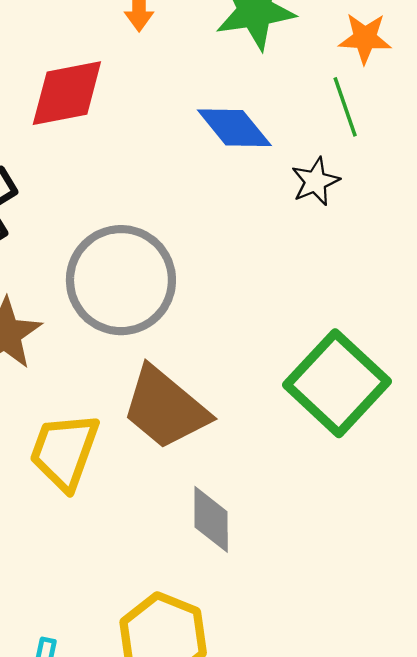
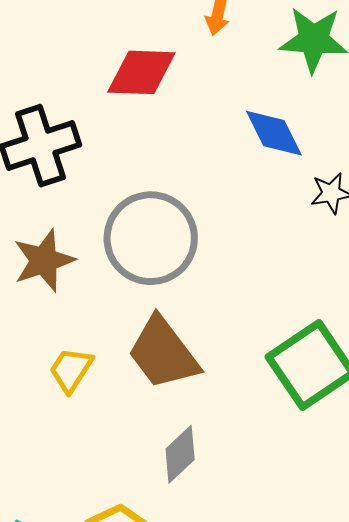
yellow trapezoid: (64, 451) -> (71, 370), size x0.7
gray diamond: (211, 519) -> (180, 454), turned 34

